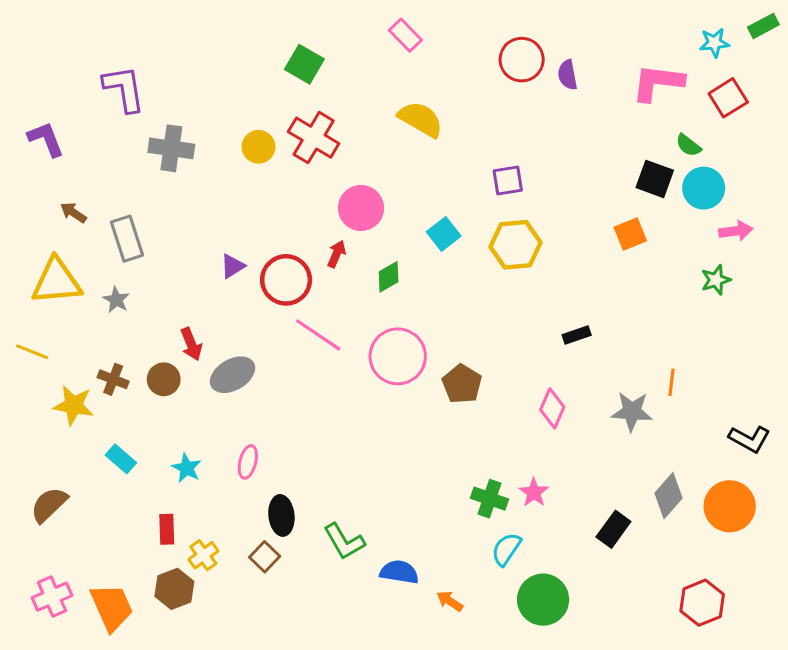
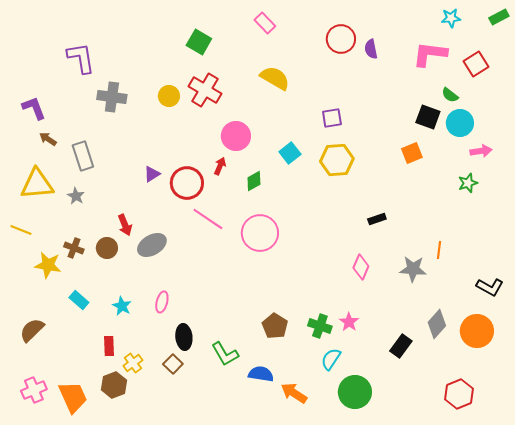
cyan star: (714, 43) -> (451, 18), moved
purple L-shape: (46, 139) -> (34, 108), moved
brown pentagon: (462, 384) -> (275, 326), moved
orange arrow: (450, 601) -> (294, 393), size x1.5

